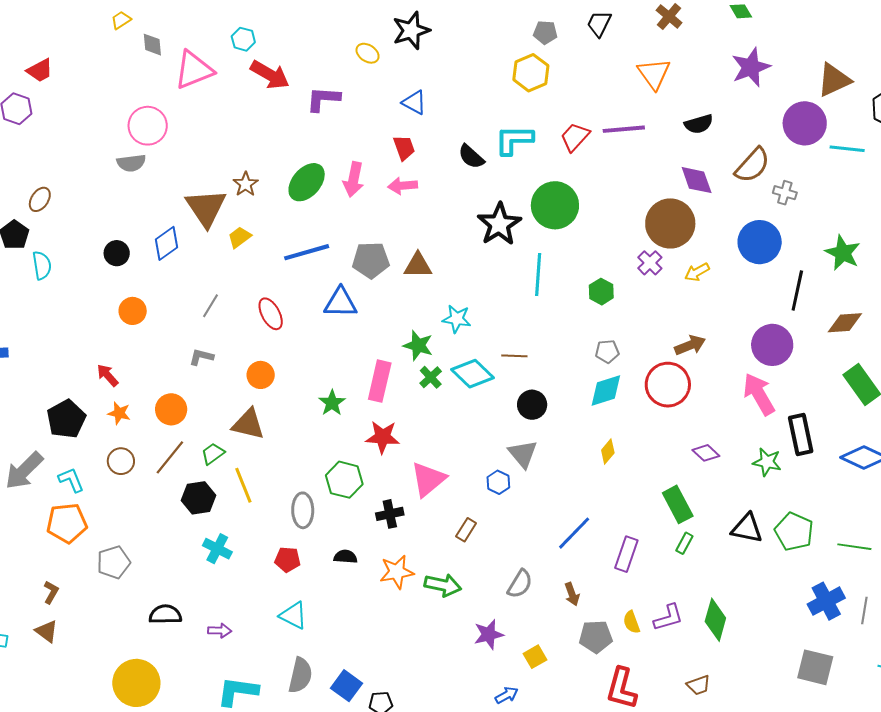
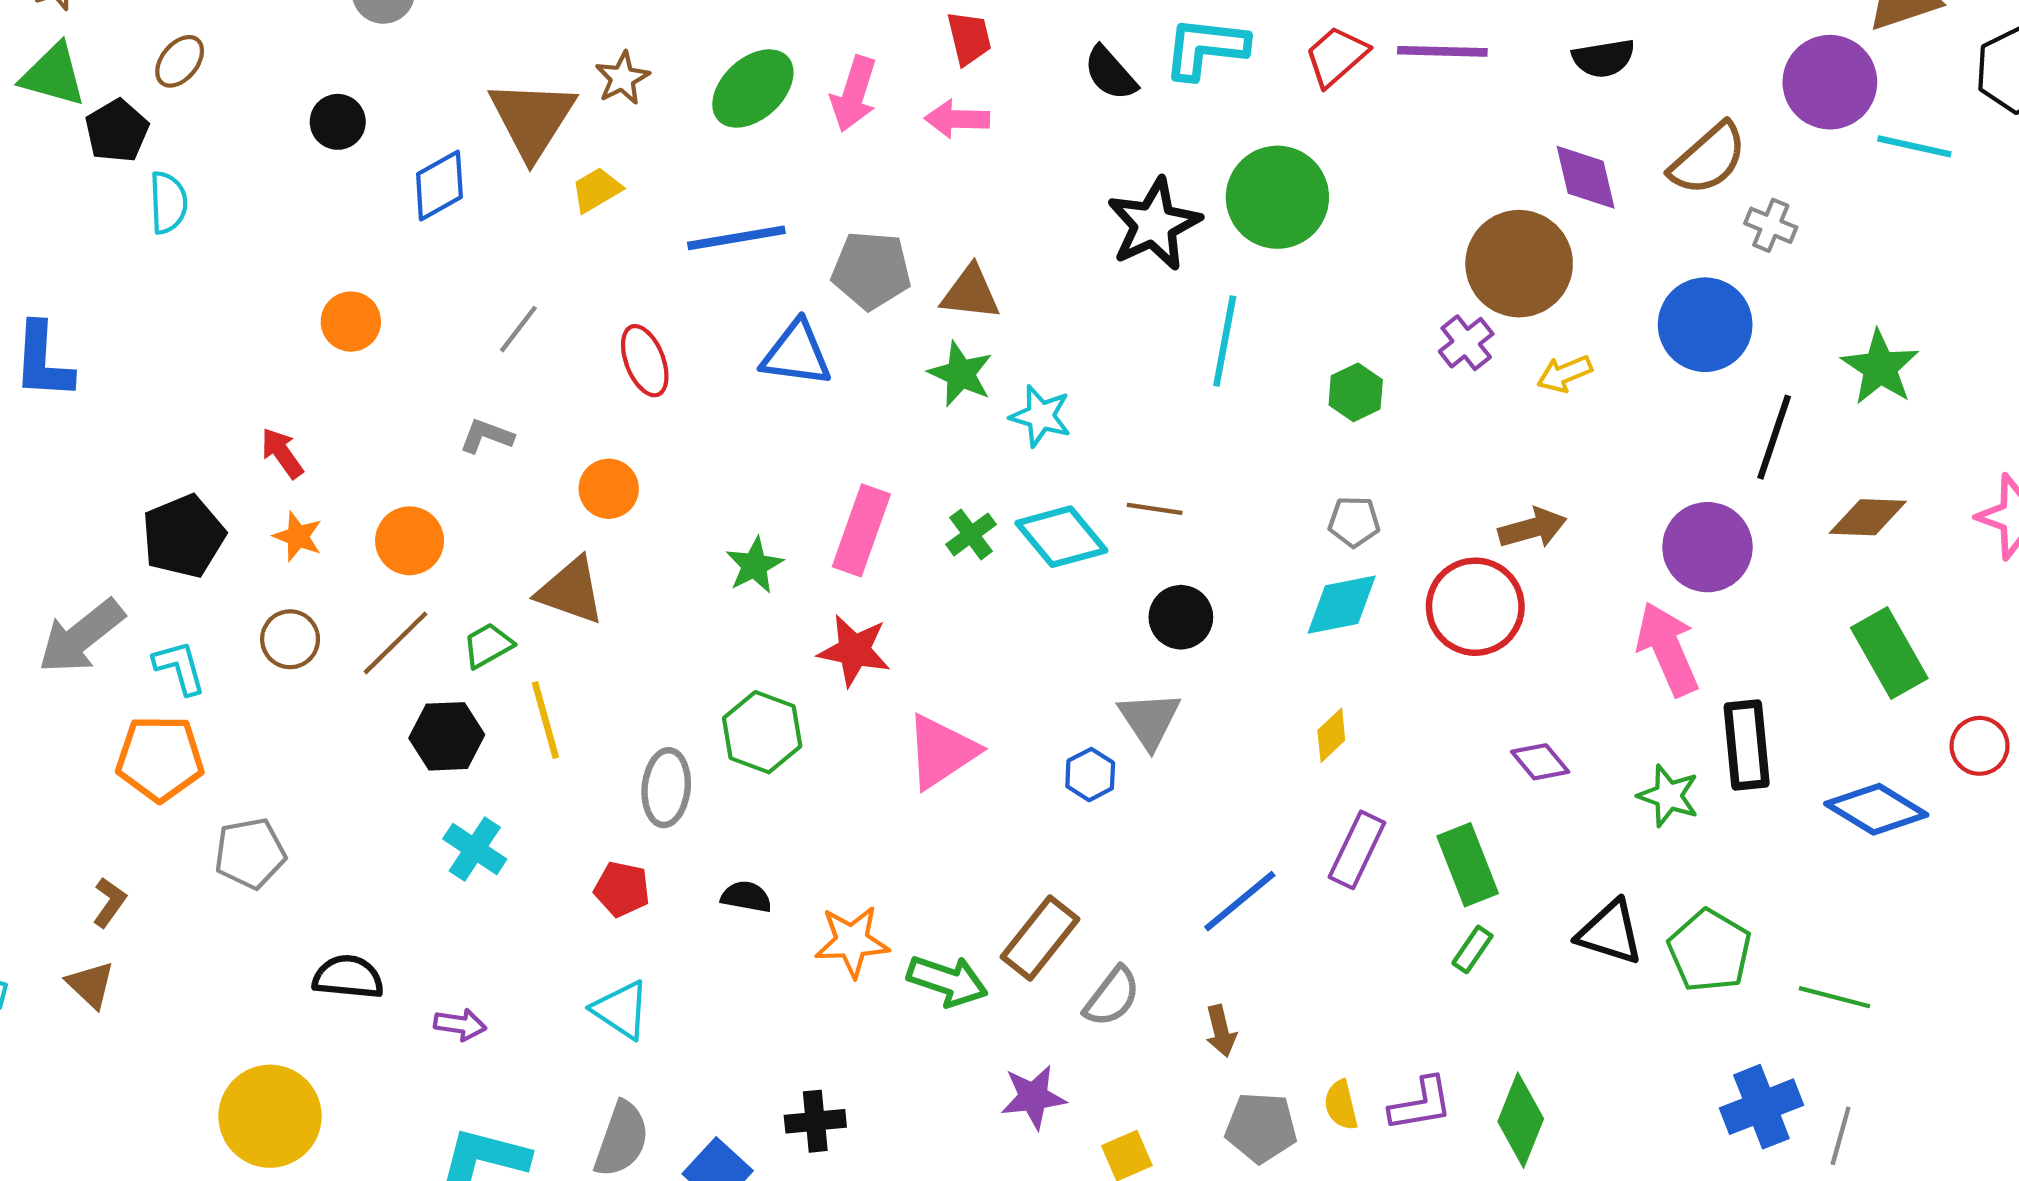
black circle: (117, 253) -> (338, 122), moved
green star: (418, 345) -> (961, 374), moved
black cross: (390, 514) -> (815, 1121), moved
brown rectangle: (466, 530) -> (1040, 938), moved, size x1.6
purple rectangle: (626, 554) -> (1357, 850), moved

